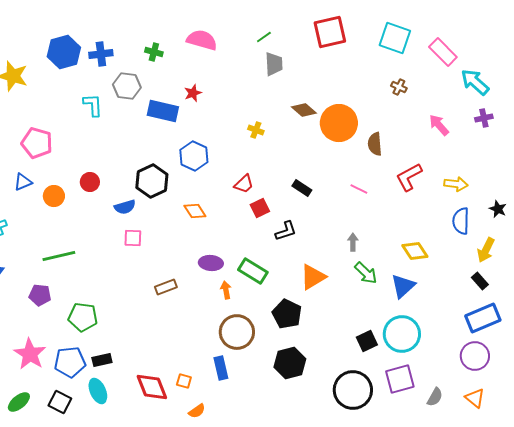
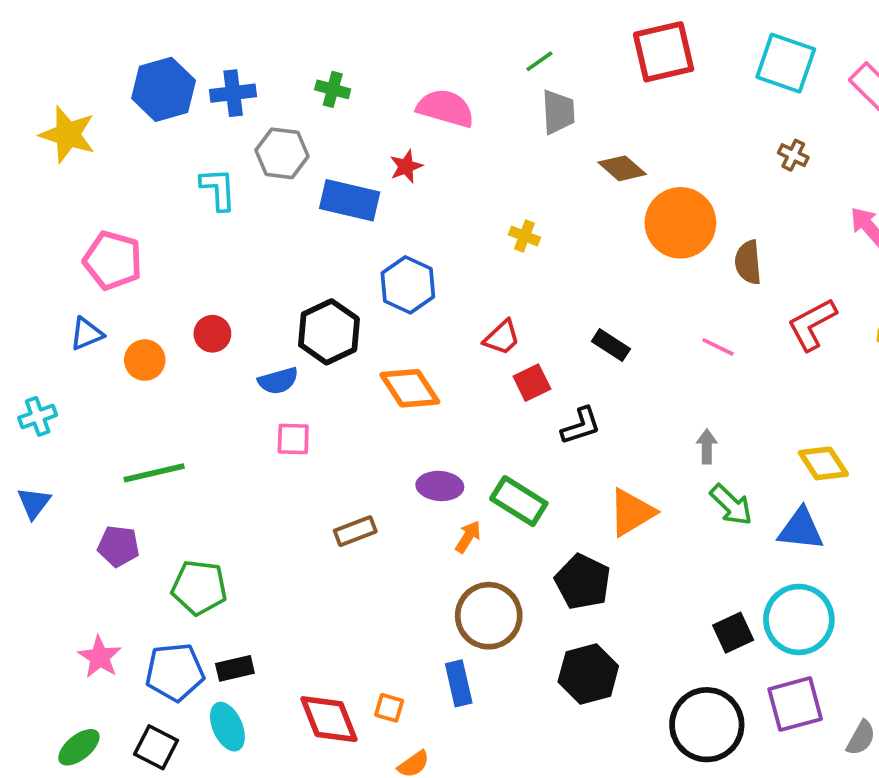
pink semicircle: (202, 40) -> (445, 108), moved
brown diamond: (304, 110) -> (622, 168), moved
orange diamond: (195, 211) -> (410, 388), size x1.4
blue triangle: (403, 286) -> (801, 529), turned 48
orange arrow: (226, 290) -> (468, 537), turned 42
pink star: (30, 354) -> (100, 657), size x0.7

